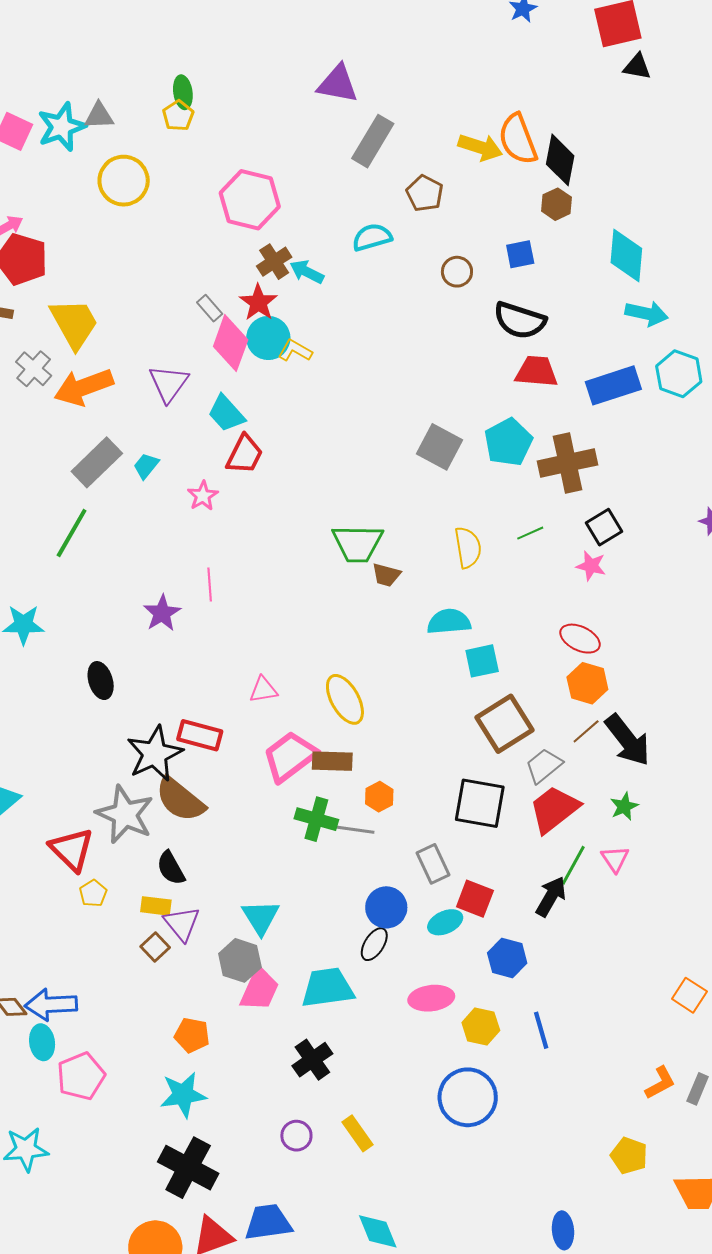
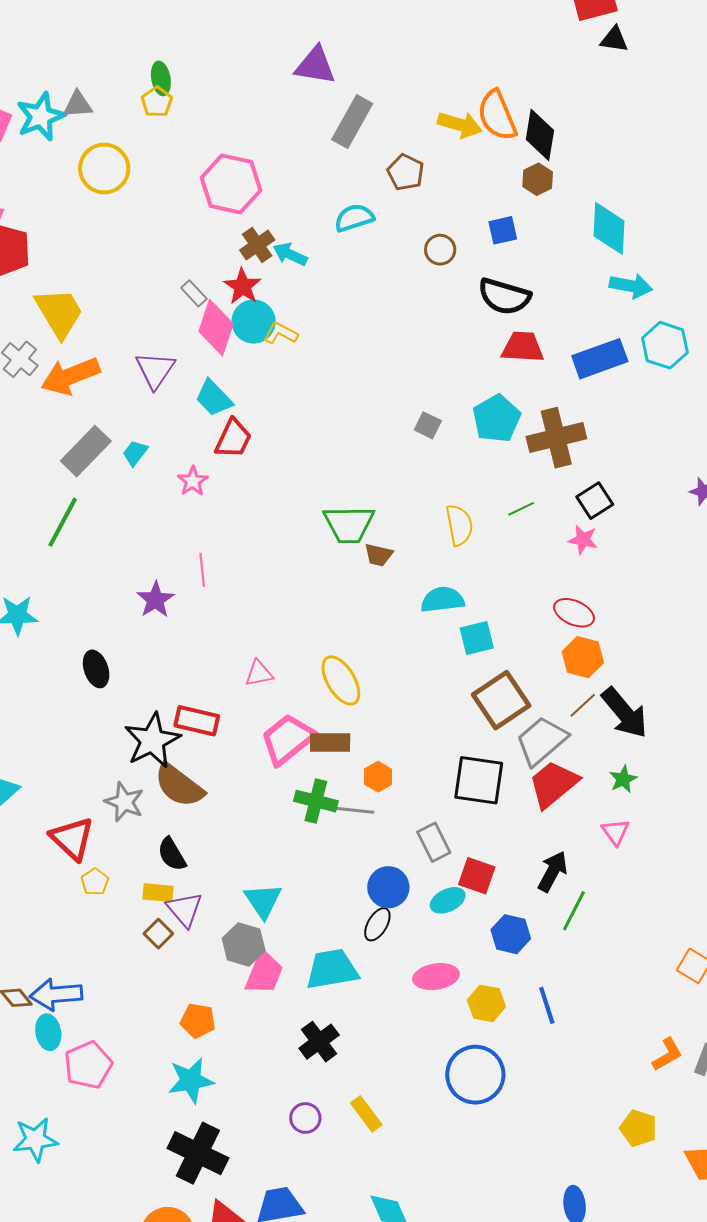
gray square: (439, 447) -> (428, 425), size x0.6
gray trapezoid: (544, 766) -> (542, 741), size x1.4
gray star: (125, 814) -> (124, 802), size x0.7
green line: (573, 865) -> (574, 911), moved

